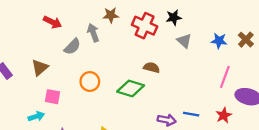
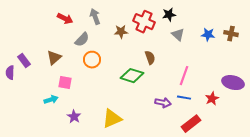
brown star: (111, 15) -> (121, 32), moved
gray arrow: (93, 33) -> (95, 17), moved
brown cross: (246, 40) -> (231, 34), turned -32
brown semicircle: (152, 68) -> (150, 58), turned 56
pink line: (225, 77) -> (184, 76), moved
orange circle: (90, 82) -> (92, 60), moved

